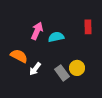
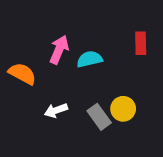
orange semicircle: (19, 56) -> (22, 74), moved
white arrow: (35, 69) -> (56, 110), turned 32

